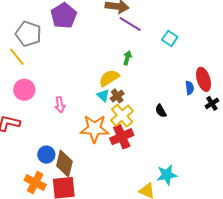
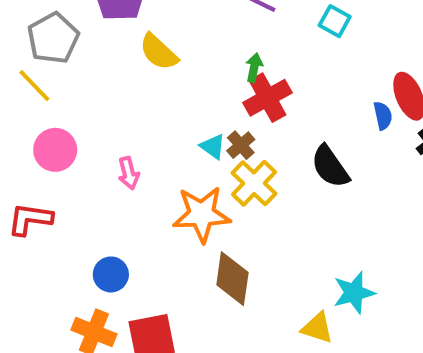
gray pentagon: (28, 34) -> (53, 38), turned 30
yellow semicircle: (109, 78) -> (159, 52), moved, turned -100
black semicircle: (161, 111) -> (330, 167), size x1.6
red cross: (122, 137) -> (268, 98), moved
brown diamond: (64, 164) -> (232, 279), moved

